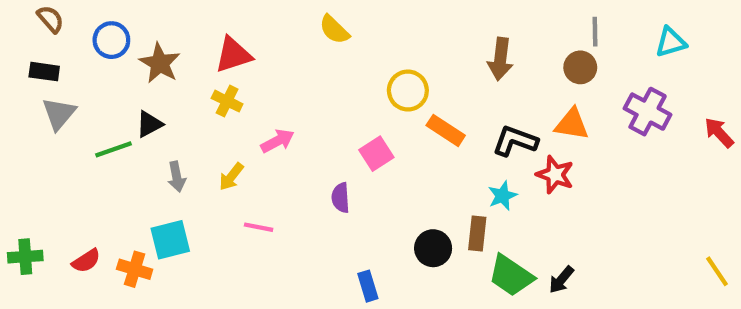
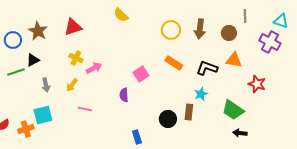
blue circle: (111, 40) -> (13, 40), moved
cyan triangle: (671, 42) -> (281, 21), turned 35
brown circle: (580, 67) -> (229, 33), moved
yellow circle: (408, 91) -> (171, 30), moved
yellow cross: (227, 101) -> (76, 58), moved
purple cross: (648, 112) -> (270, 42), moved
red star: (555, 175) -> (257, 84), moved
orange cross: (135, 269) -> (26, 129), turned -35
green trapezoid: (511, 276) -> (233, 110), moved
black arrow: (561, 280) -> (240, 133), moved, turned 56

